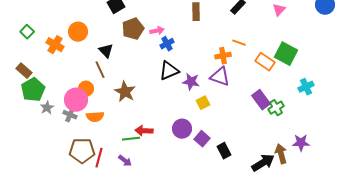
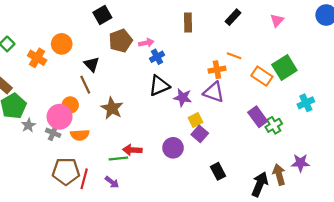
green square: (286, 54) -> (284, 67), turned 30
purple square: (202, 139) -> (200, 134), moved
black arrow: (263, 163) -> (260, 184), turned -35

